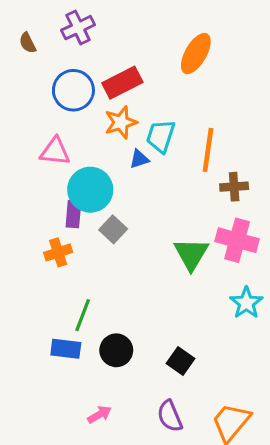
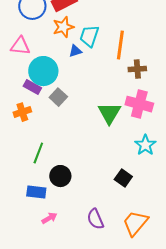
purple rectangle: (73, 214) -> (32, 87), turned -66
blue rectangle: (66, 349) -> (36, 192), moved
black square: (181, 361) -> (123, 178), moved

